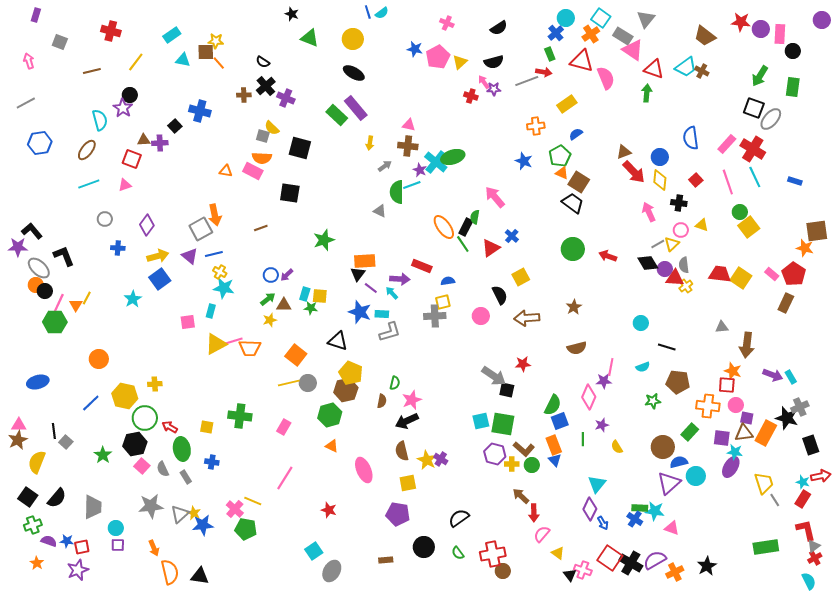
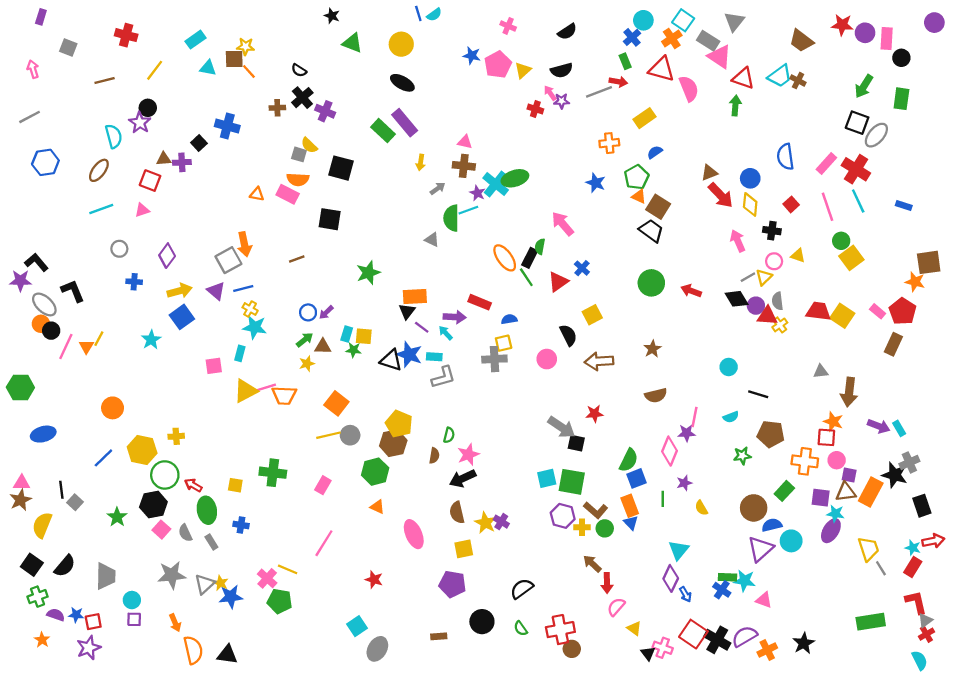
green hexagon: (55, 322) -> (20, 387), moved
black triangle: (338, 341) -> (391, 360), moved

